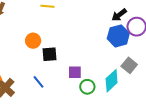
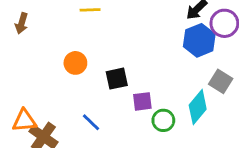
black square: (50, 54) -> (117, 79), moved

